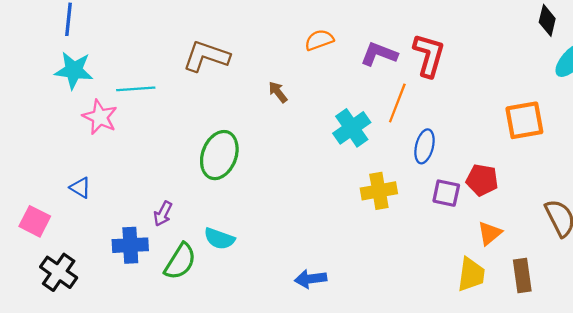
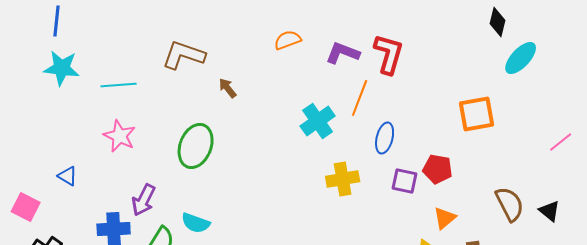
brown arrow: (278, 92) -> (228, 88), moved
pink star: (100, 117) -> (120, 136), moved
purple arrow: (163, 214) -> (144, 200), size x1.4

